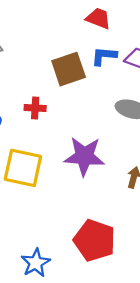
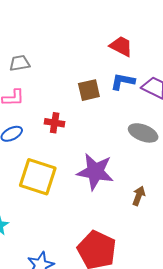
brown square: (69, 69) -> (89, 90), size x0.7

